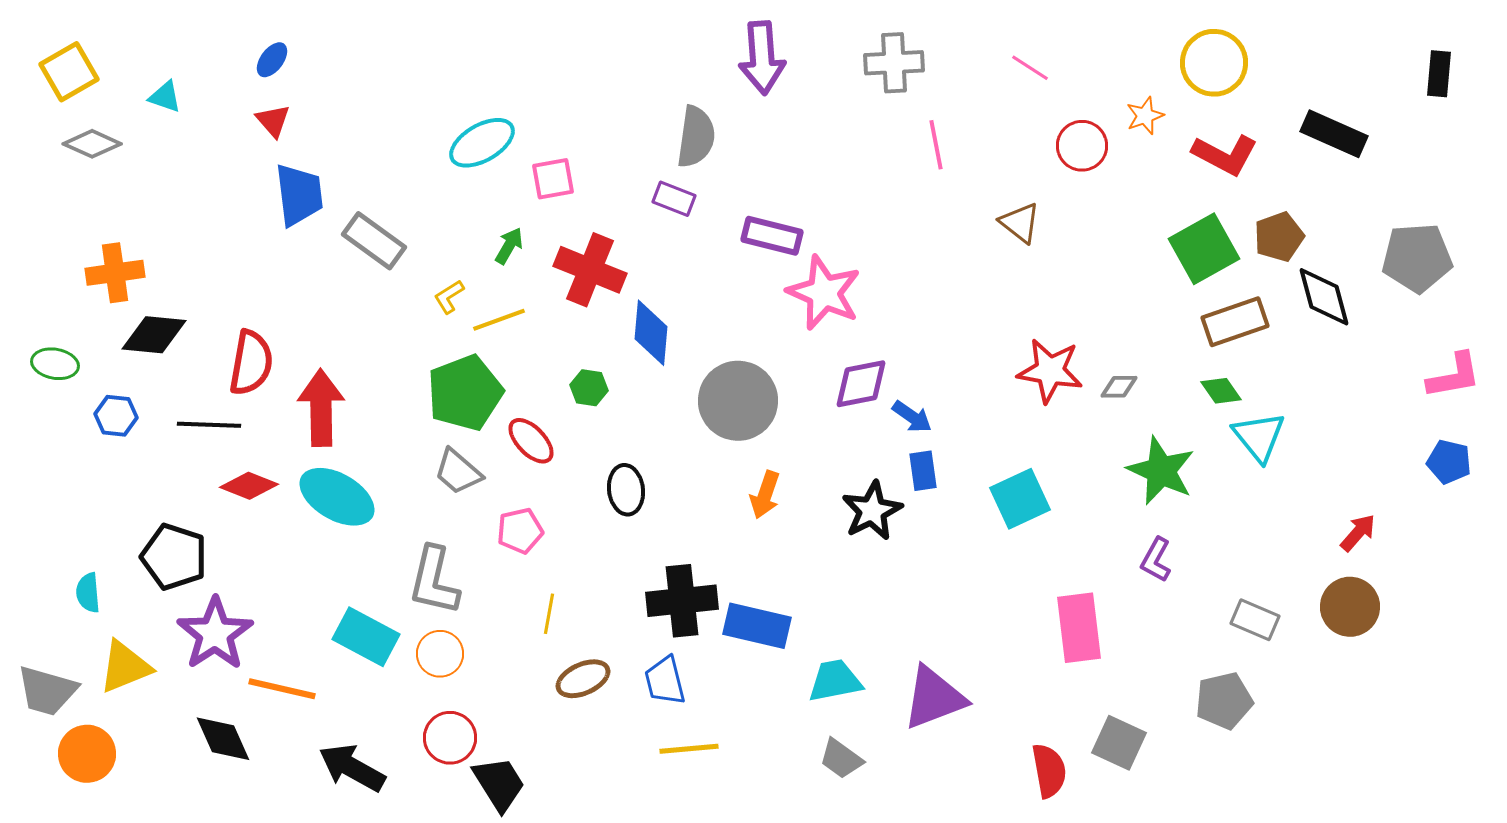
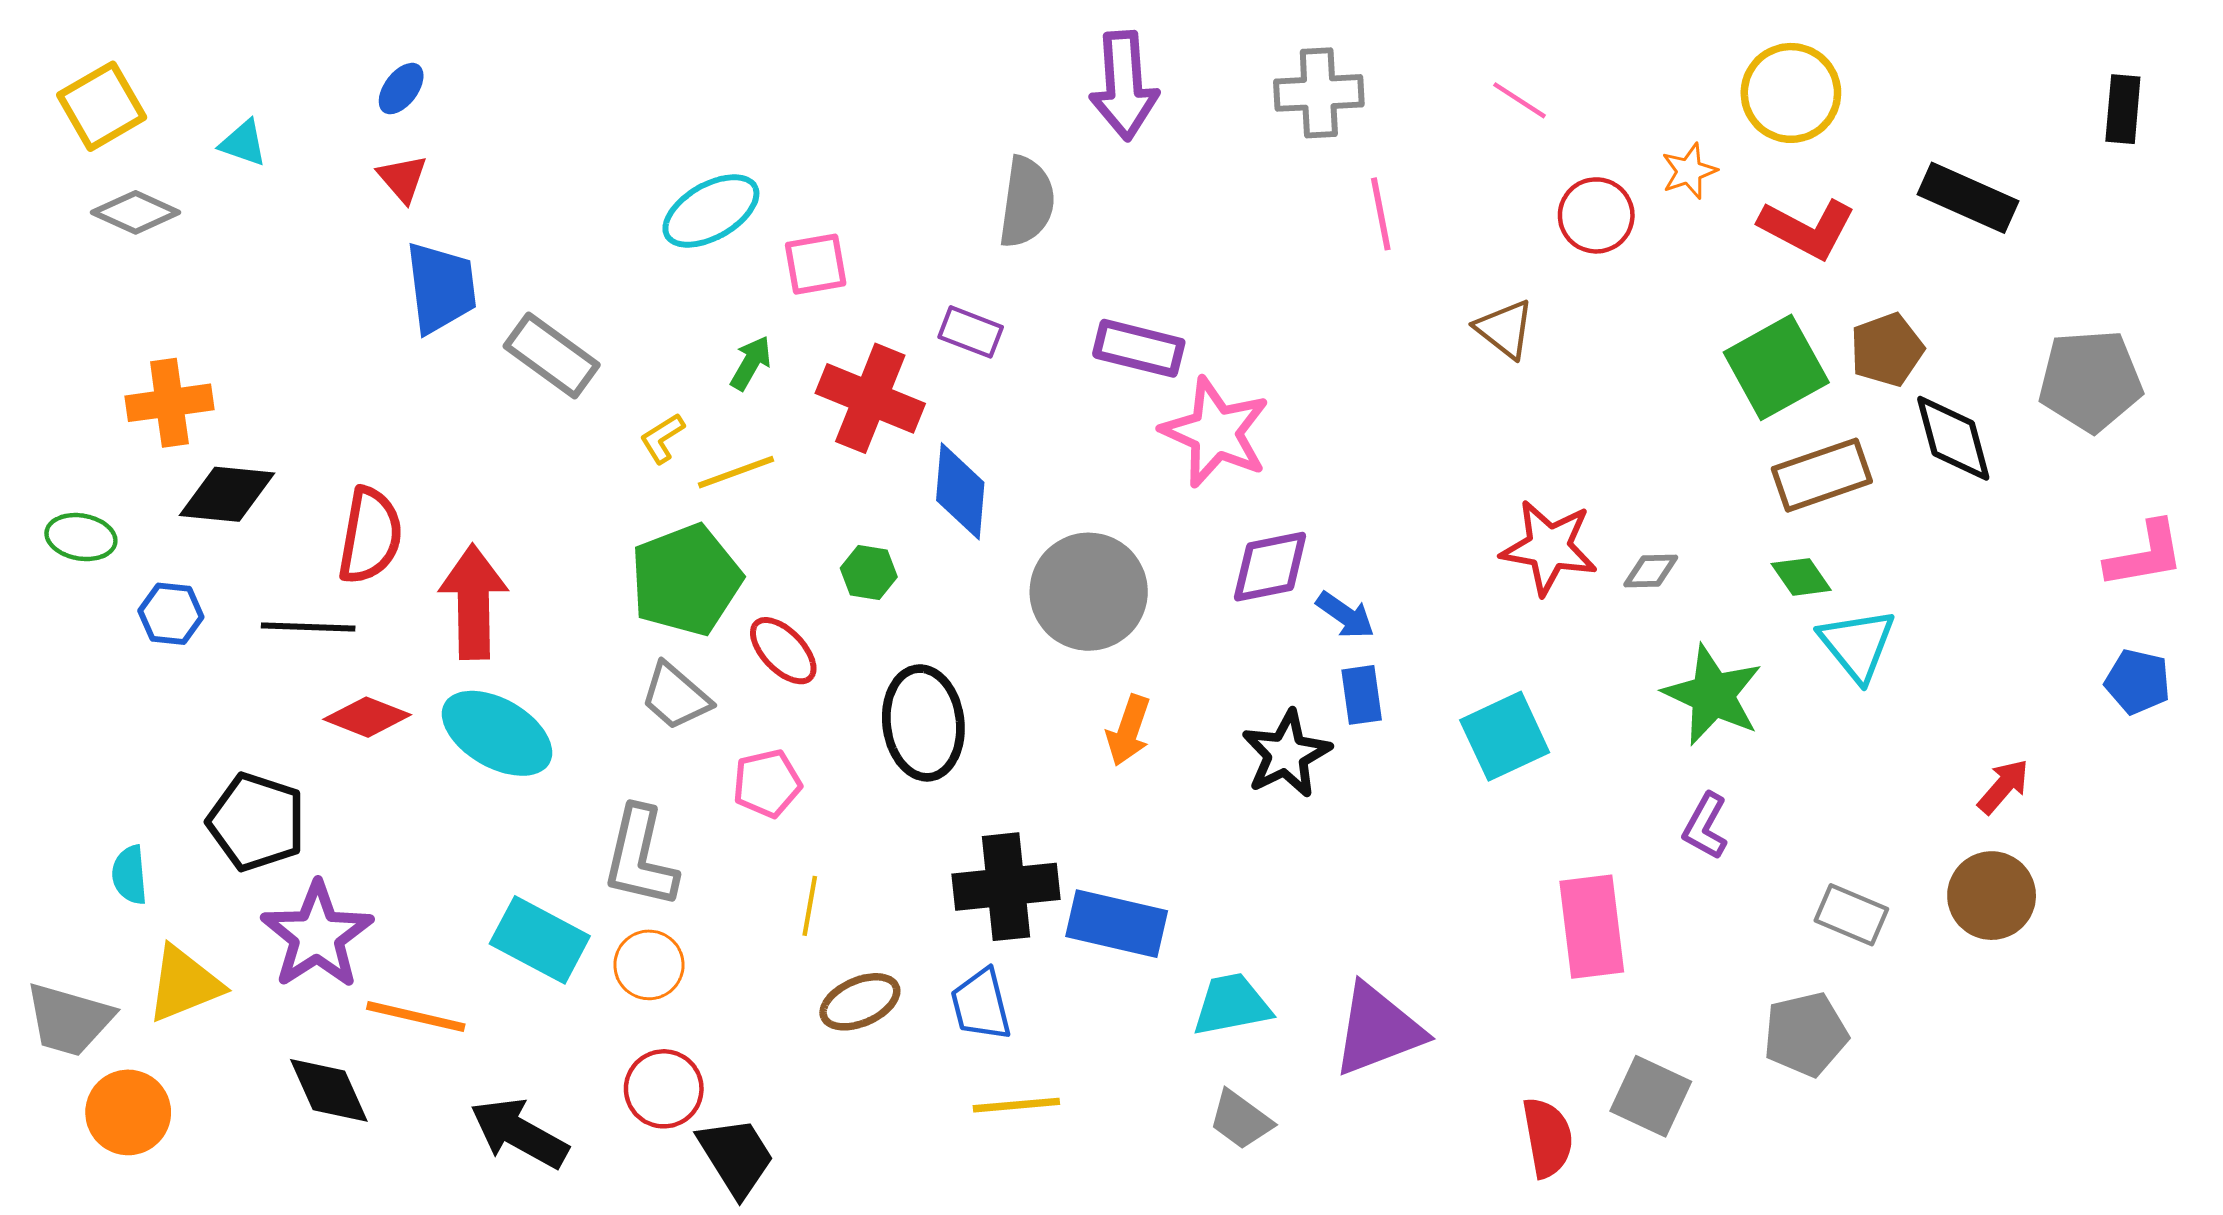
purple rectangle: (674, 199) -> (971, 332), moved
black ellipse: (626, 490) -> (923, 723), size x1.5

